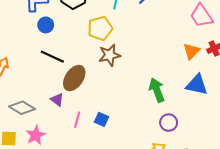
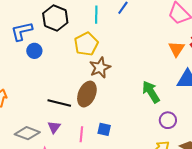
black line: (52, 57) -> (59, 103), moved
brown ellipse: (74, 78) -> (87, 94), moved
purple triangle: (57, 100) -> (54, 127), moved, turned 40

